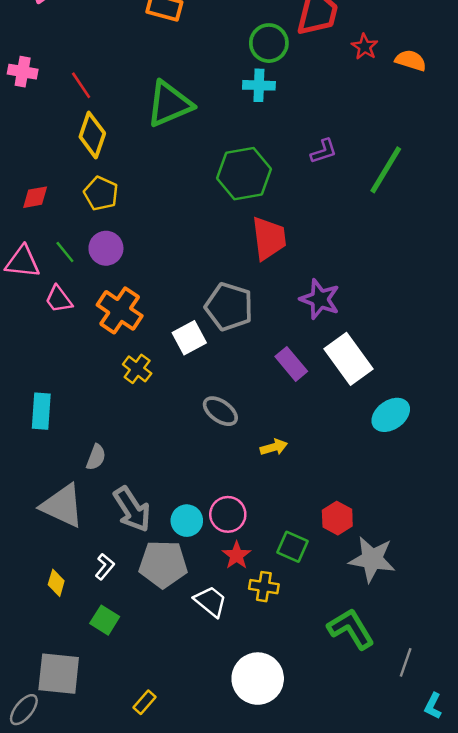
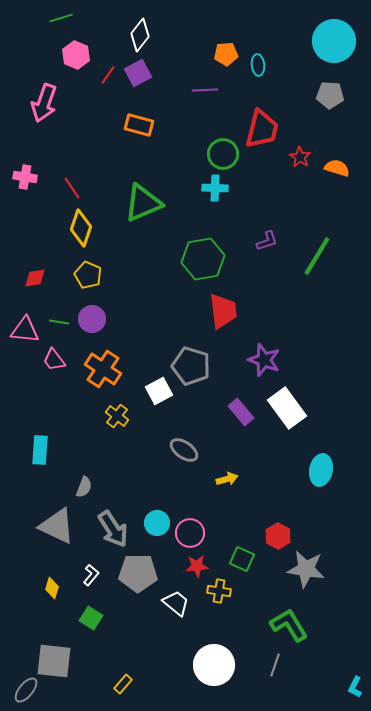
green line: (65, 252) -> (59, 322), turned -42
cyan ellipse: (391, 415) -> (321, 470), moved, turned -44
cyan circle: (187, 521) -> (157, 523), moved
red star: (237, 555) -> (197, 566), turned 30
gray line: (406, 662) -> (275, 665), moved

